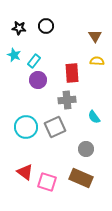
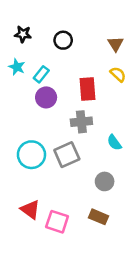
black circle: (46, 26) -> (63, 40), moved
yellow semicircle: (97, 61) -> (118, 74), turned 40
brown rectangle: (81, 178) -> (98, 217), size x0.7

